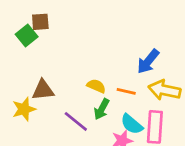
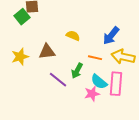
yellow semicircle: (96, 86) -> (73, 36), moved
brown triangle: (43, 90) -> (47, 52), moved
yellow star: (24, 109) -> (20, 57), moved

